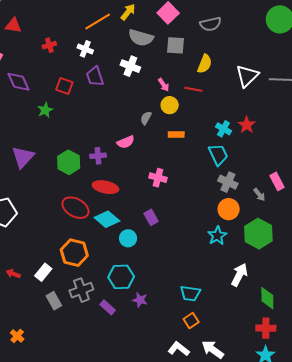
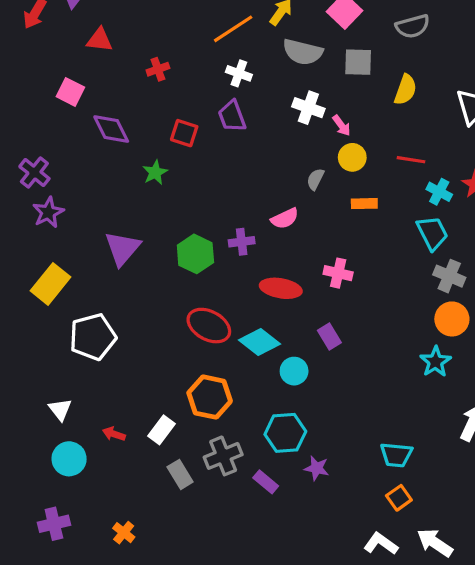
white cross: (85, 49) -> (239, 73), moved
white cross: (130, 66) -> (308, 108), moved
red line: (193, 89) -> (411, 160), moved
red ellipse: (105, 187) -> (281, 288), moved

